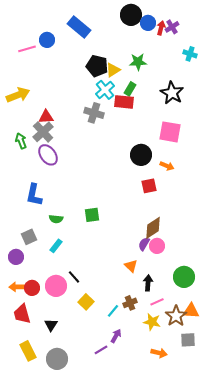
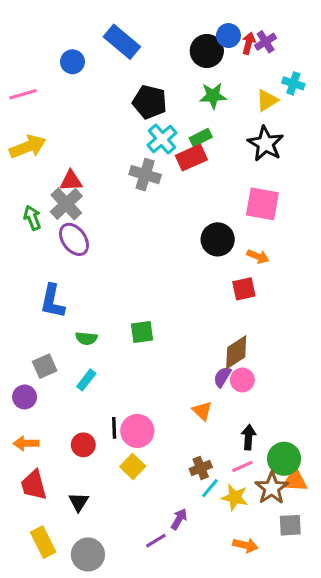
black circle: (131, 15) -> (207, 51), moved
pink line: (27, 49) -> (23, 94), moved
yellow triangle: (113, 70) -> (267, 100), moved
green rectangle: (130, 89) -> (201, 137), turned 32
red rectangle: (124, 102) -> (191, 158), turned -30
red square: (149, 186) -> (244, 289), moved
black line: (74, 277) -> (114, 428), turned 40
green circle: (184, 277) -> (284, 459), moved
black arrow: (148, 283) -> (249, 437), moved
pink circle: (56, 286) -> (137, 431), moved
red circle: (32, 288) -> (83, 445), moved
cyan line: (113, 311) -> (210, 488), moved

